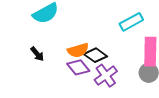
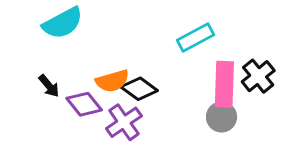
purple diamond: (78, 67) -> (84, 104), moved
purple cross: (106, 76) -> (124, 122), moved

